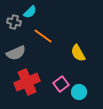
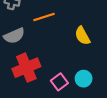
orange line: (43, 36) -> (44, 17), turned -54
pink square: (61, 84) -> (59, 82), moved

